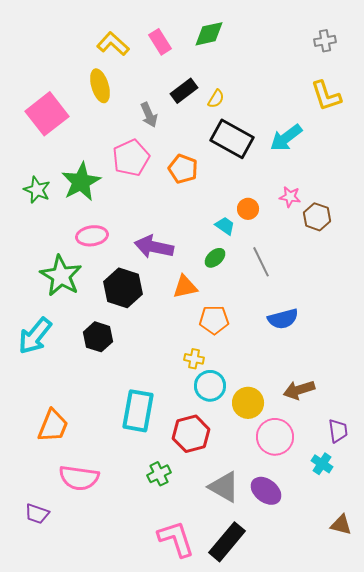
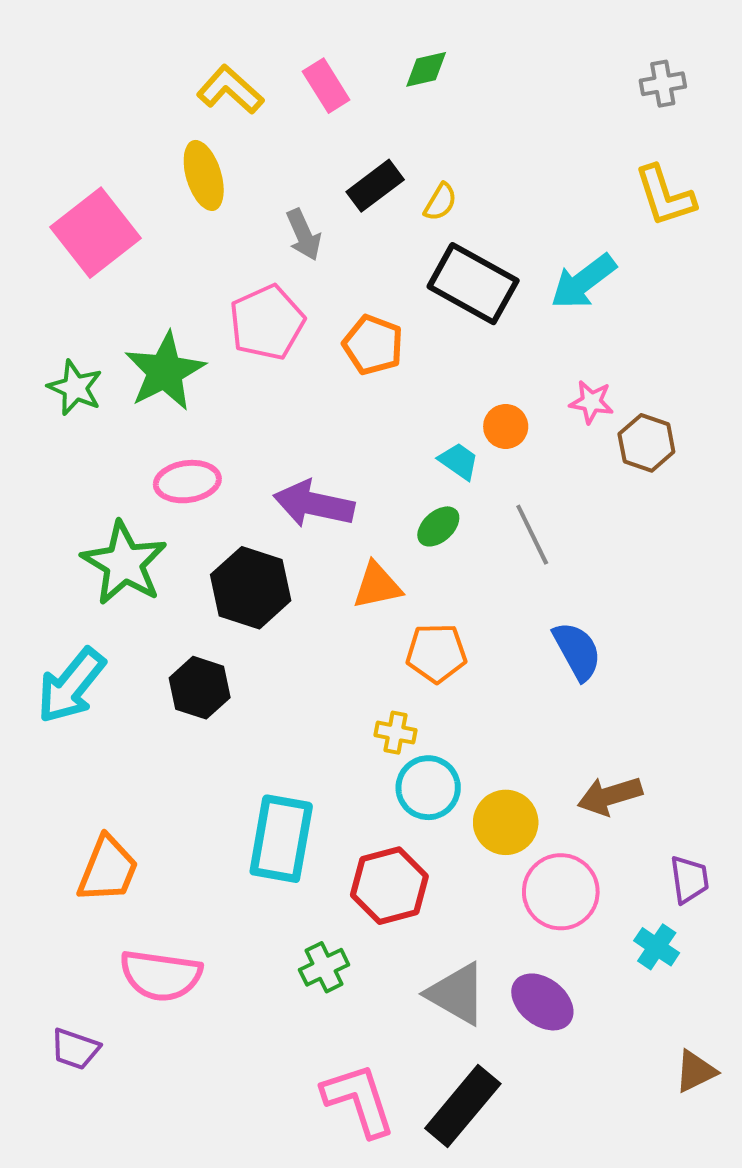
green diamond: (209, 34) -> (426, 69), size x0.7
blue semicircle: (283, 319) -> (577, 651), turned -104
brown triangle: (341, 525) -> (695, 1071), turned -40

